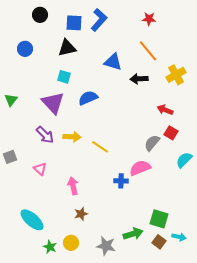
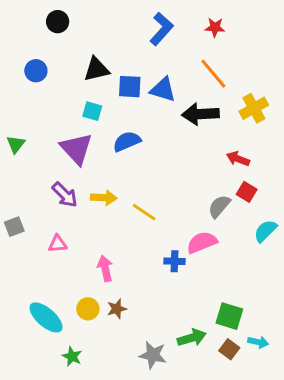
blue L-shape: (99, 20) -> (161, 29), moved
blue square: (74, 23) -> (130, 87), moved
black arrow: (139, 79) -> (200, 114), size x1.4
pink triangle: (40, 169) -> (58, 244), turned -48
yellow circle: (71, 243) -> (88, 309), moved

